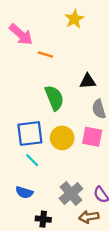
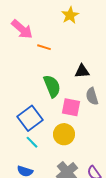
blue square: (30, 133) -> (30, 118), turned -30
pink square: (92, 137) -> (71, 107), moved
yellow circle: (62, 138) -> (64, 134), moved

